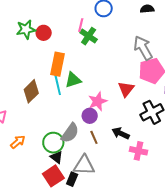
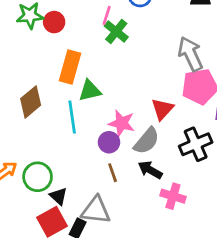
cyan line: (57, 83) -> (72, 117), moved
pink star: (98, 101) -> (122, 123), turned 30
gray semicircle: (70, 133) -> (147, 141), moved
green circle: (53, 143) -> (38, 177), moved

